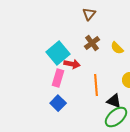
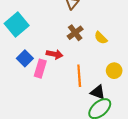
cyan square: (58, 53) -> (17, 24), moved
blue square: (58, 103) -> (25, 58), moved

